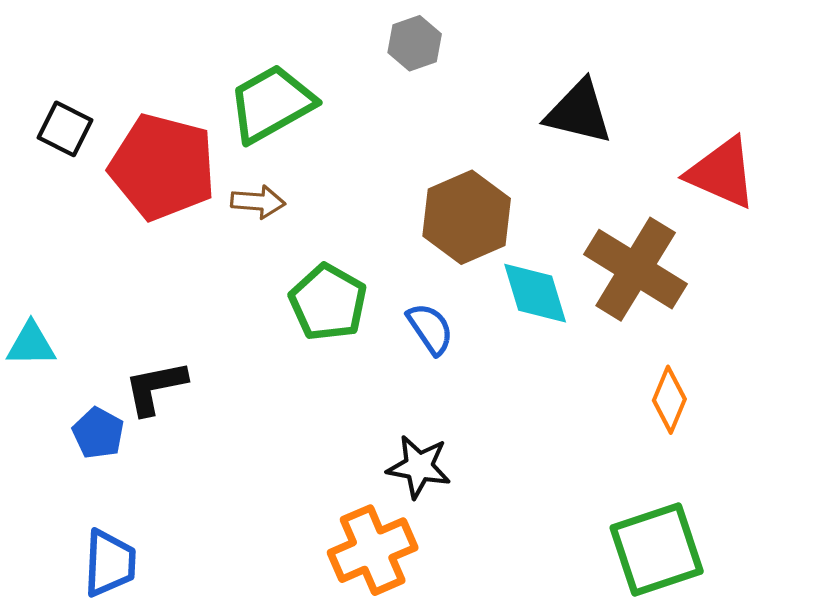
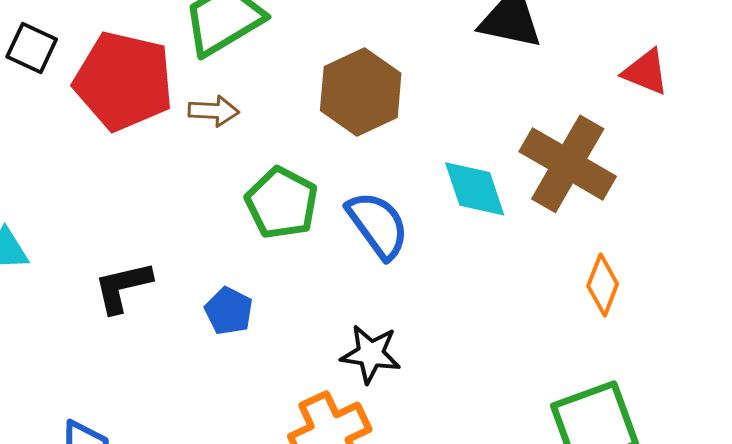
red triangle: (722, 173) -> (646, 72), size x0.7
brown hexagon: (467, 217) -> (361, 92), moved
blue semicircle: (430, 329) -> (378, 225), size x1.4
blue pentagon: (98, 433) -> (229, 311), moved

